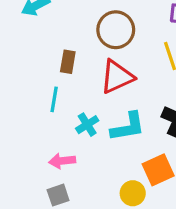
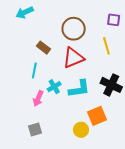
brown rectangle: (68, 62) -> (43, 48), turned -64
pink arrow: (62, 161) -> (38, 99), moved, turned -63

